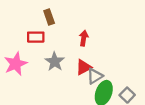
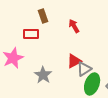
red arrow: (84, 38) -> (74, 26), moved, turned -40
gray star: (55, 62) -> (43, 75), moved

